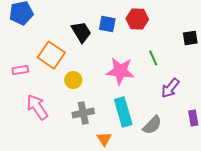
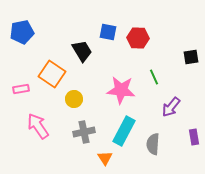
blue square: (107, 24) -> (108, 32), moved
cyan rectangle: (123, 112) -> (124, 131), turned 44
gray semicircle: (152, 125) -> (153, 144), turned 140

